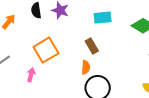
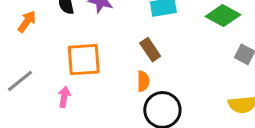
orange square: (46, 50) -> (84, 60), turned 30

